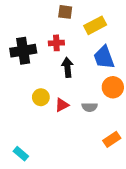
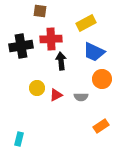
brown square: (65, 12) -> (40, 11), moved
red cross: (56, 43) -> (51, 39), size x1.5
blue trapezoid: (104, 57) -> (94, 52), turned -45
cyan rectangle: (21, 154) -> (19, 139), turned 64

